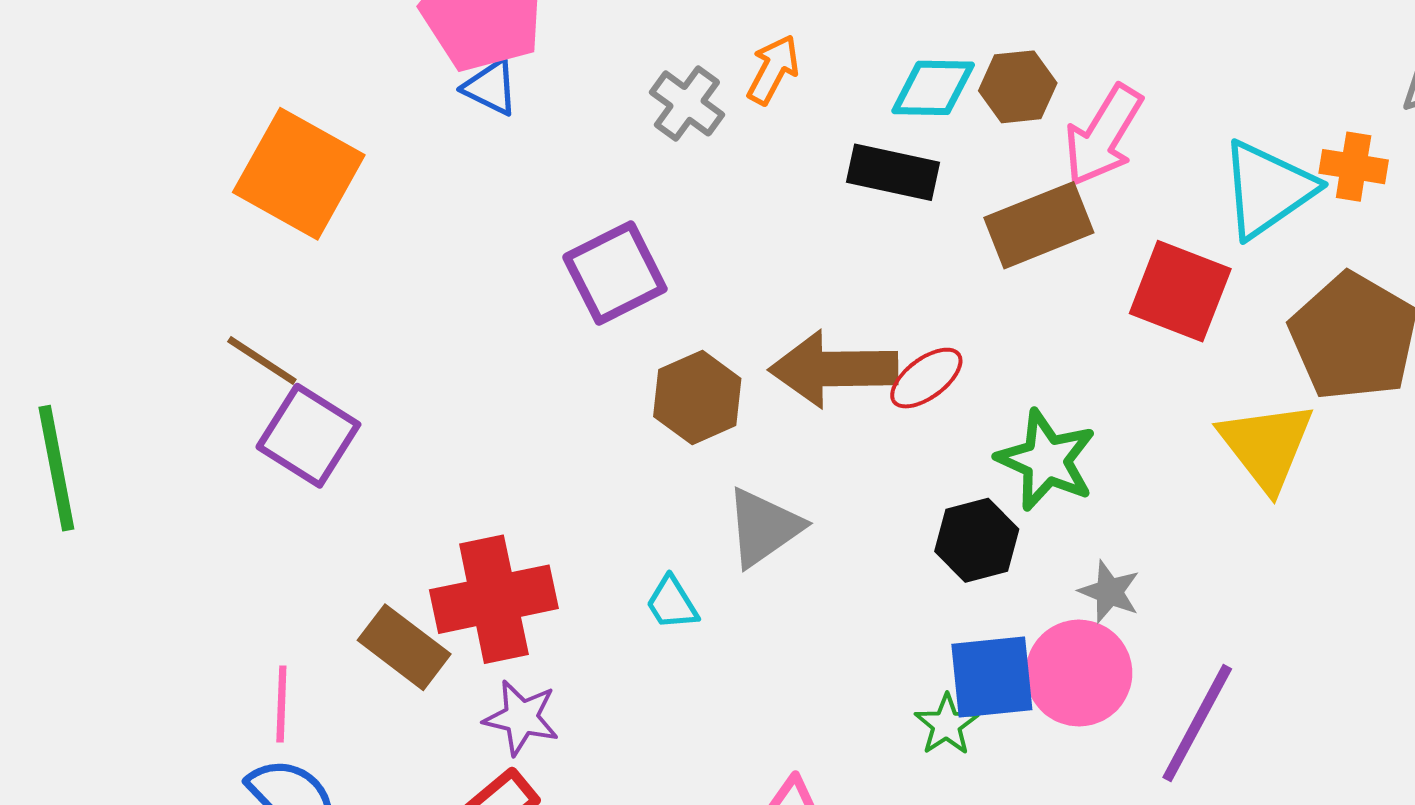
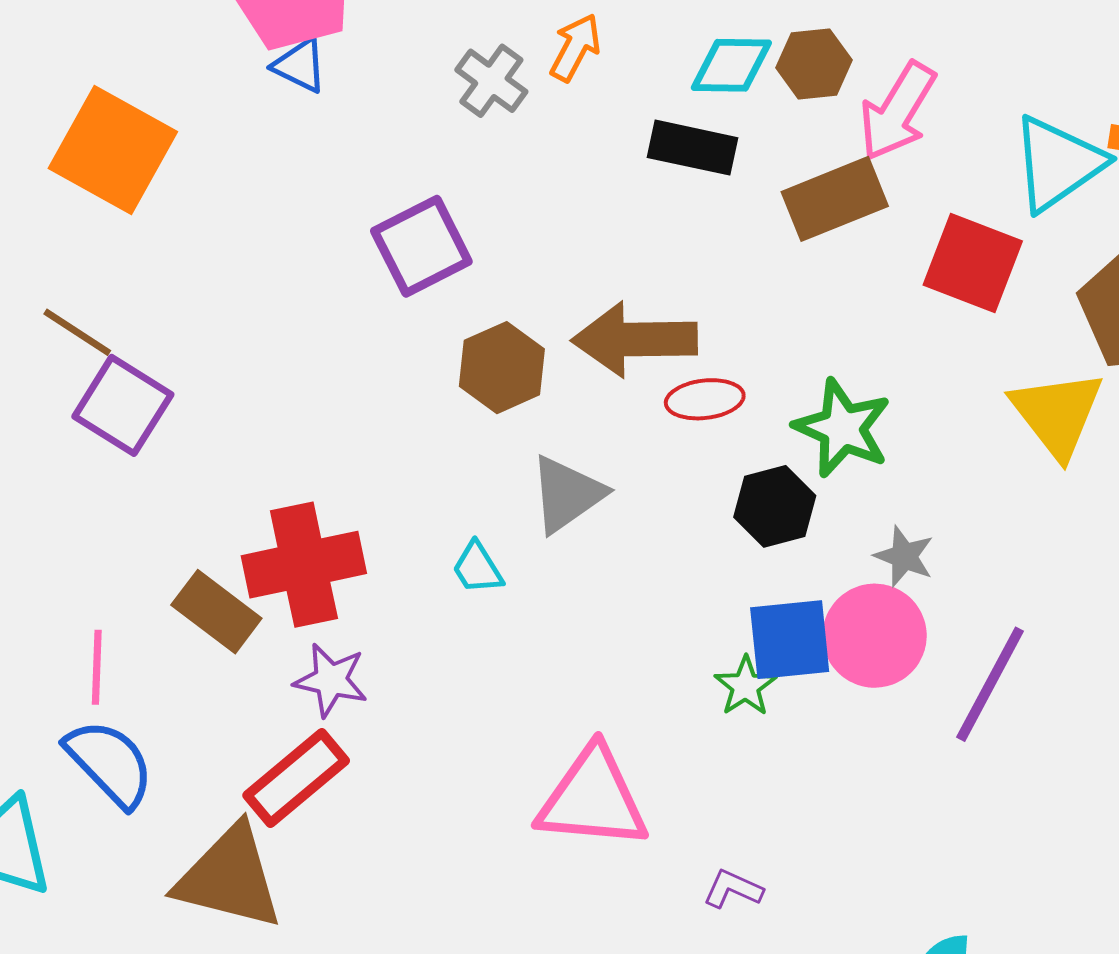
red ellipse: (926, 378) -> (705, 399), moved, turned 30

